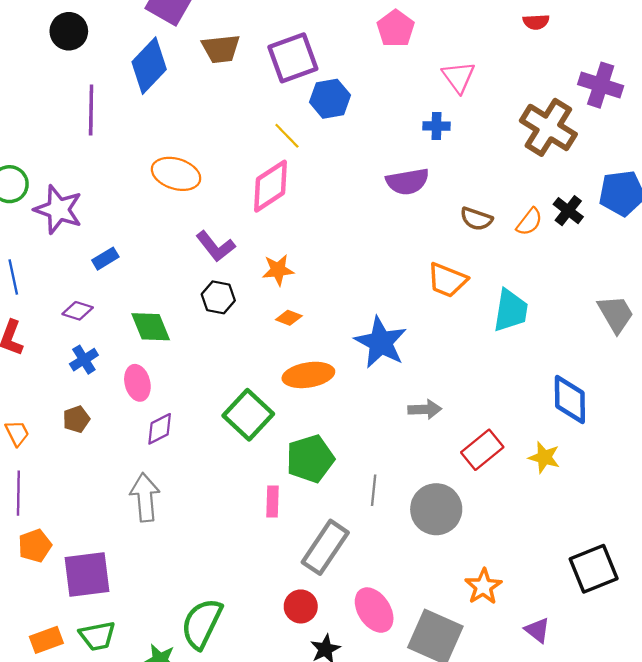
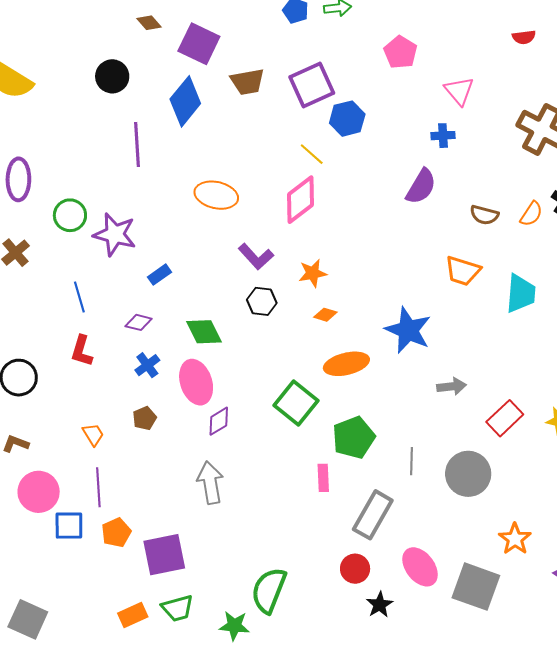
purple semicircle: (408, 182) -> (421, 187), turned -45
pink ellipse: (137, 383) -> (196, 382), size x1.4

